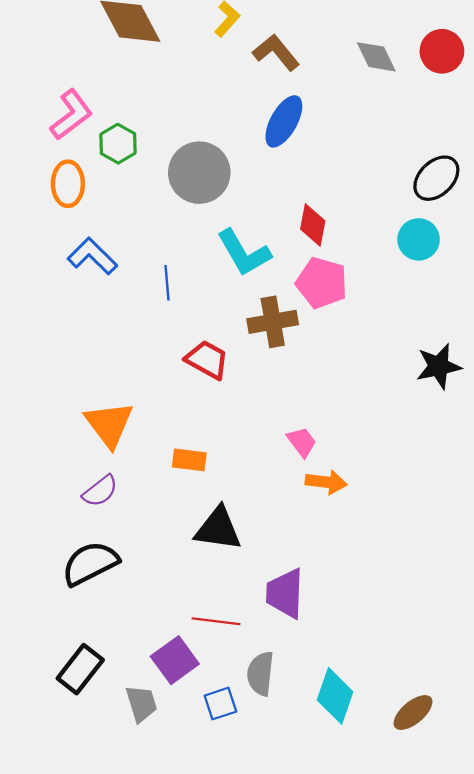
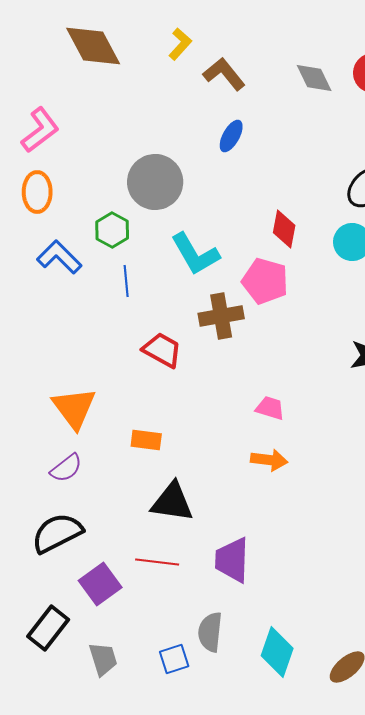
blue ellipse: (284, 121) -> (231, 136), size x0.7
green hexagon: (118, 144) -> (112, 230), moved
red diamond: (313, 225) -> (284, 229), moved
pink trapezoid: (302, 442) -> (270, 408), moved, turned -36
red line: (216, 621) -> (157, 562), moved
purple square: (175, 660) -> (100, 584), moved

